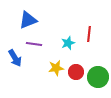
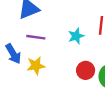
yellow star: (56, 68) -> (36, 66), moved

